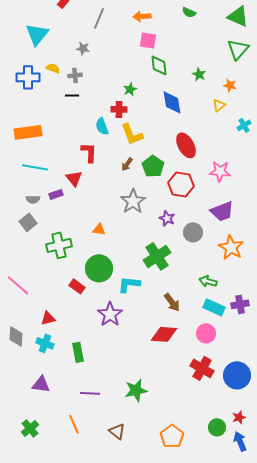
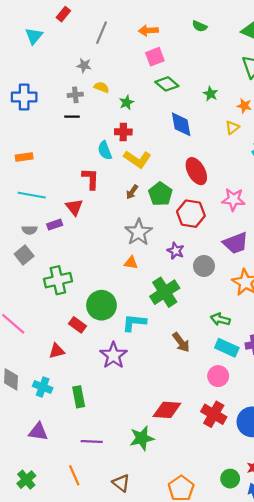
cyan triangle: (37, 34) -> (34, 36), moved, size x0.7
pink square: (148, 40) -> (155, 57), turned -30
green diamond: (159, 65) -> (167, 84), turned -45
yellow semicircle: (53, 68) -> (101, 87), moved
green star: (130, 89) -> (127, 102), moved
orange rectangle: (28, 132) -> (24, 157), size x0.6
yellow L-shape: (132, 134) -> (137, 159), turned -35
orange triangle: (99, 229) -> (131, 263), moved
red triangle: (48, 318) -> (57, 351), moved
red diamond: (164, 334) -> (167, 410), moved

